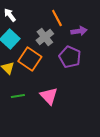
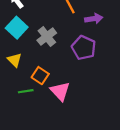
gray cross: (45, 37) -> (47, 37), moved
orange square: (30, 59) -> (40, 76), moved, size x0.7

